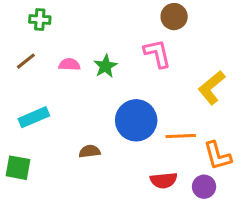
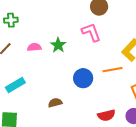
blue circle: (136, 120) -> (83, 78), size x0.7
orange line: (181, 136) -> (112, 70), moved

